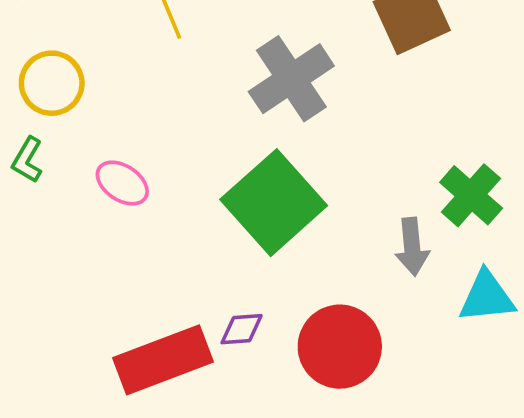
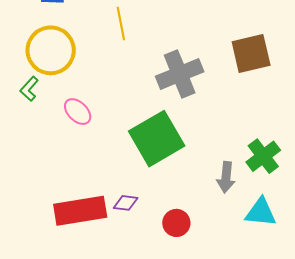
yellow circle: (52, 83) -> (51, 50), size x1.4
red circle: (340, 347) -> (176, 223), size x0.6

